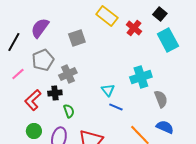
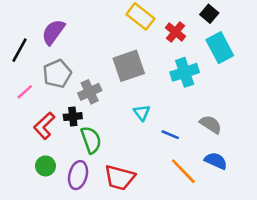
gray square: (77, 38) -> (129, 66), moved, size x1.4
cyan cross: (141, 77) -> (185, 72), moved
gray semicircle: (161, 99) -> (211, 124), turned -36
blue line: (116, 107) -> (170, 135), moved
green semicircle: (69, 111) -> (91, 140), size x1.5

